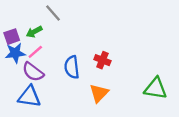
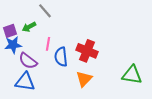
pink line: (35, 52) -> (48, 44), moved, turned -40
red cross: (102, 60) -> (87, 51), size x1.5

